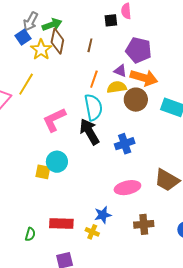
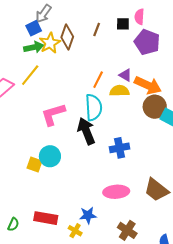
green arrow: (52, 25) -> (34, 47), moved
brown line: (90, 45) -> (97, 30), moved
purple pentagon: (139, 50) -> (147, 42), moved
brown circle: (136, 100) -> (155, 107), moved
brown cross: (144, 224) -> (127, 230), turned 30

